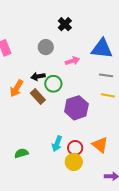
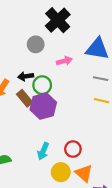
black cross: (65, 24) -> (58, 20), size x1.6
purple hexagon: (76, 108) -> (43, 106), moved
orange triangle: (100, 145) -> (84, 173), moved
red circle: (75, 148) -> (73, 149), moved

